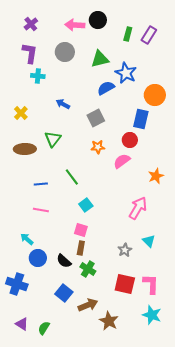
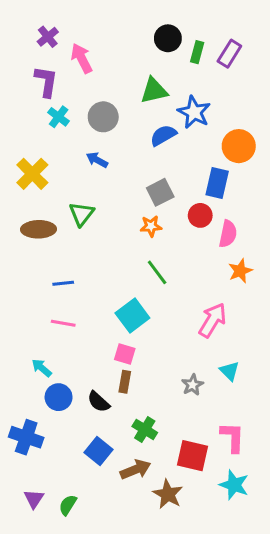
black circle: (98, 20) -> (168, 38), moved
pink arrow: (75, 25) -> (82, 58), moved, turned 60
gray circle: (65, 52) -> (103, 117), moved
cyan cross: (38, 76) -> (59, 117), turned 32
yellow cross: (21, 113) -> (32, 174), size x1.5
gray square: (96, 118) -> (160, 192), moved
pink semicircle: (122, 161) -> (228, 234), moved, turned 138
green line: (72, 177) -> (157, 272), moved
cyan square: (86, 205) -> (132, 316), size x1.5
green cross: (88, 269) -> (145, 429), moved
red square: (125, 284) -> (193, 456), moved
purple triangle: (22, 324) -> (34, 499), turned 32

